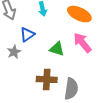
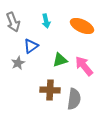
pink arrow: (82, 43) -> (84, 66), moved
green triangle: (57, 49) -> (60, 60), turned -35

